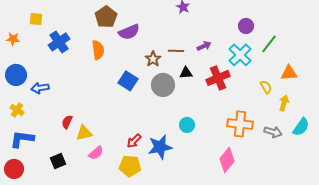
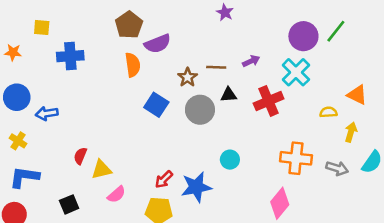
purple circle: (246, 26) -> (303, 36), size x1.5
blue cross: (59, 42) -> (70, 56), turned 30
green line: (269, 44) -> (336, 31), moved
orange semicircle: (98, 50) -> (133, 65), moved
orange triangle: (289, 73) -> (357, 95), turned 30
yellow semicircle: (266, 87) -> (328, 112), turned -64

